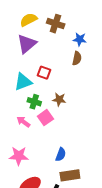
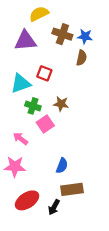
yellow semicircle: (29, 20) -> (39, 14), moved
brown cross: (56, 24) -> (62, 34), moved
purple triangle: (27, 44) -> (25, 41), turned 35
pink arrow: (23, 122) -> (20, 139), moved

